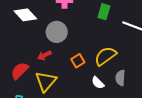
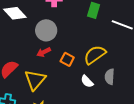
red arrow: (44, 55) -> (44, 52), moved
orange square: (78, 61) -> (67, 59), turned -32

